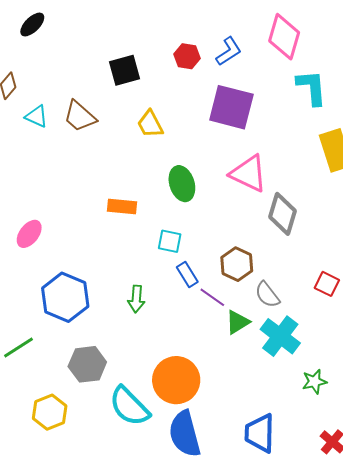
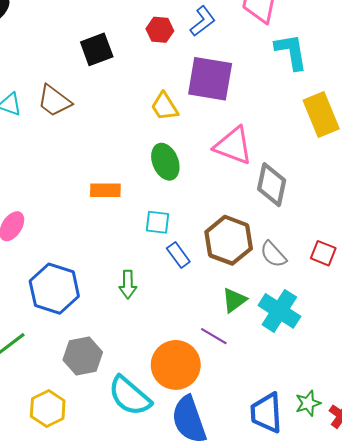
yellow trapezoid: (150, 124) -> (165, 106), moved
brown hexagon: (237, 264) -> (229, 240), size x1.4
gray semicircle: (267, 295) -> (273, 254), moved
purple line: (212, 297) -> (214, 336), moved
green star: (314, 382) -> (308, 403), moved

